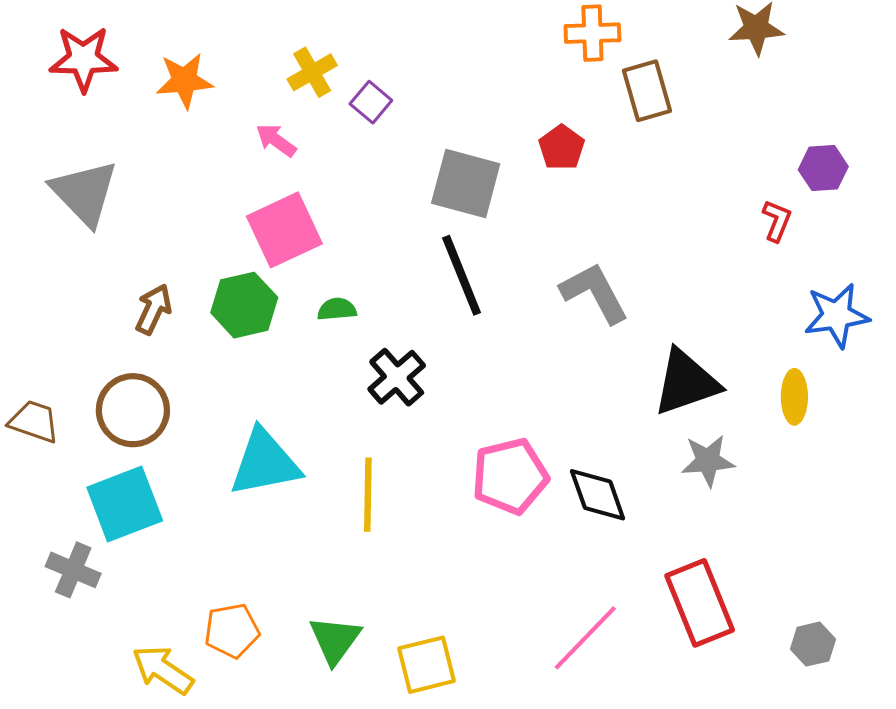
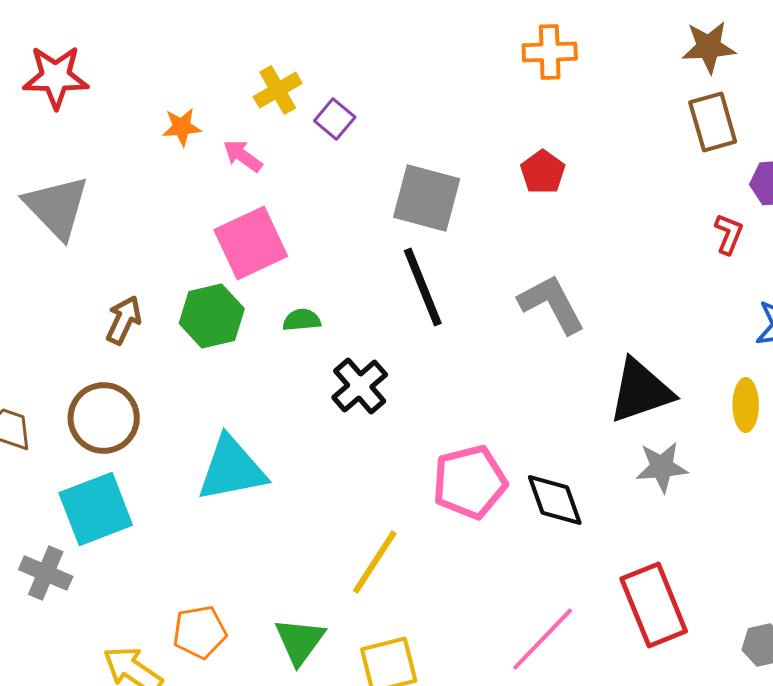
orange star: (184, 81) -> (182, 127), moved, size x0.7
brown rectangle: (647, 91) -> (713, 122), moved
red pentagon: (562, 147) -> (543, 172), moved
yellow line: (368, 495) -> (375, 562), moved, turned 32

